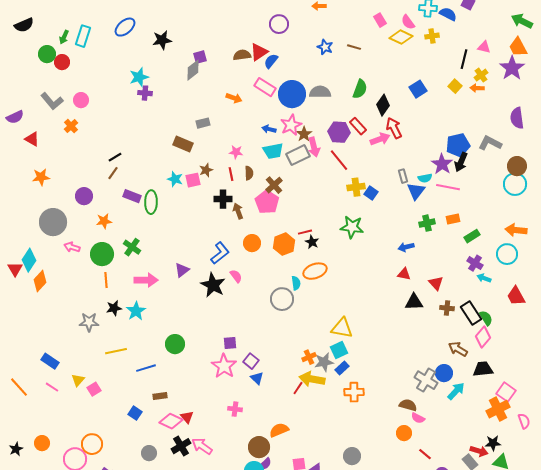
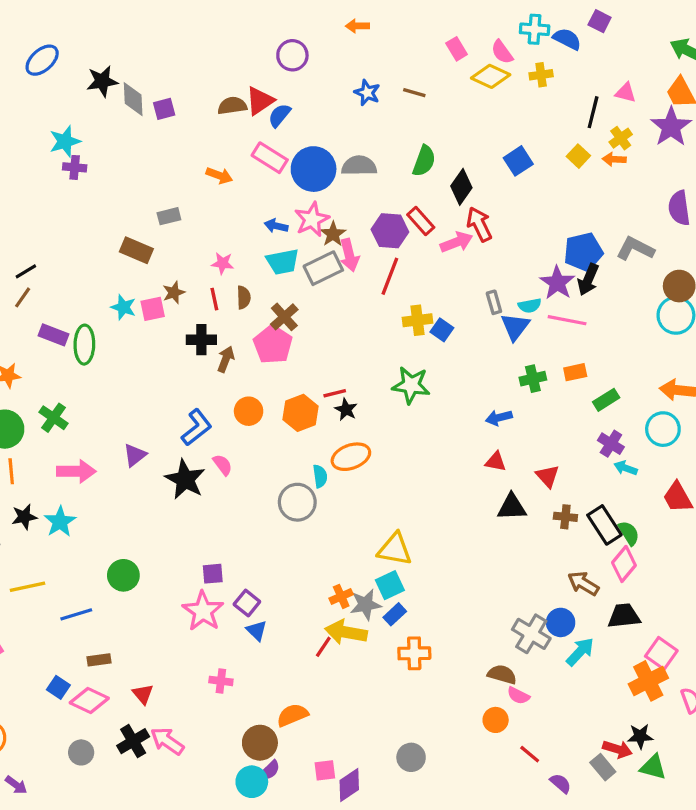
gray diamond: (193, 70) -> (133, 99), moved, turned -55
red line: (339, 160) -> (390, 276), turned 60
brown arrow: (238, 211) -> (226, 359), turned 42
pink diamond: (171, 421) -> (89, 700), moved

